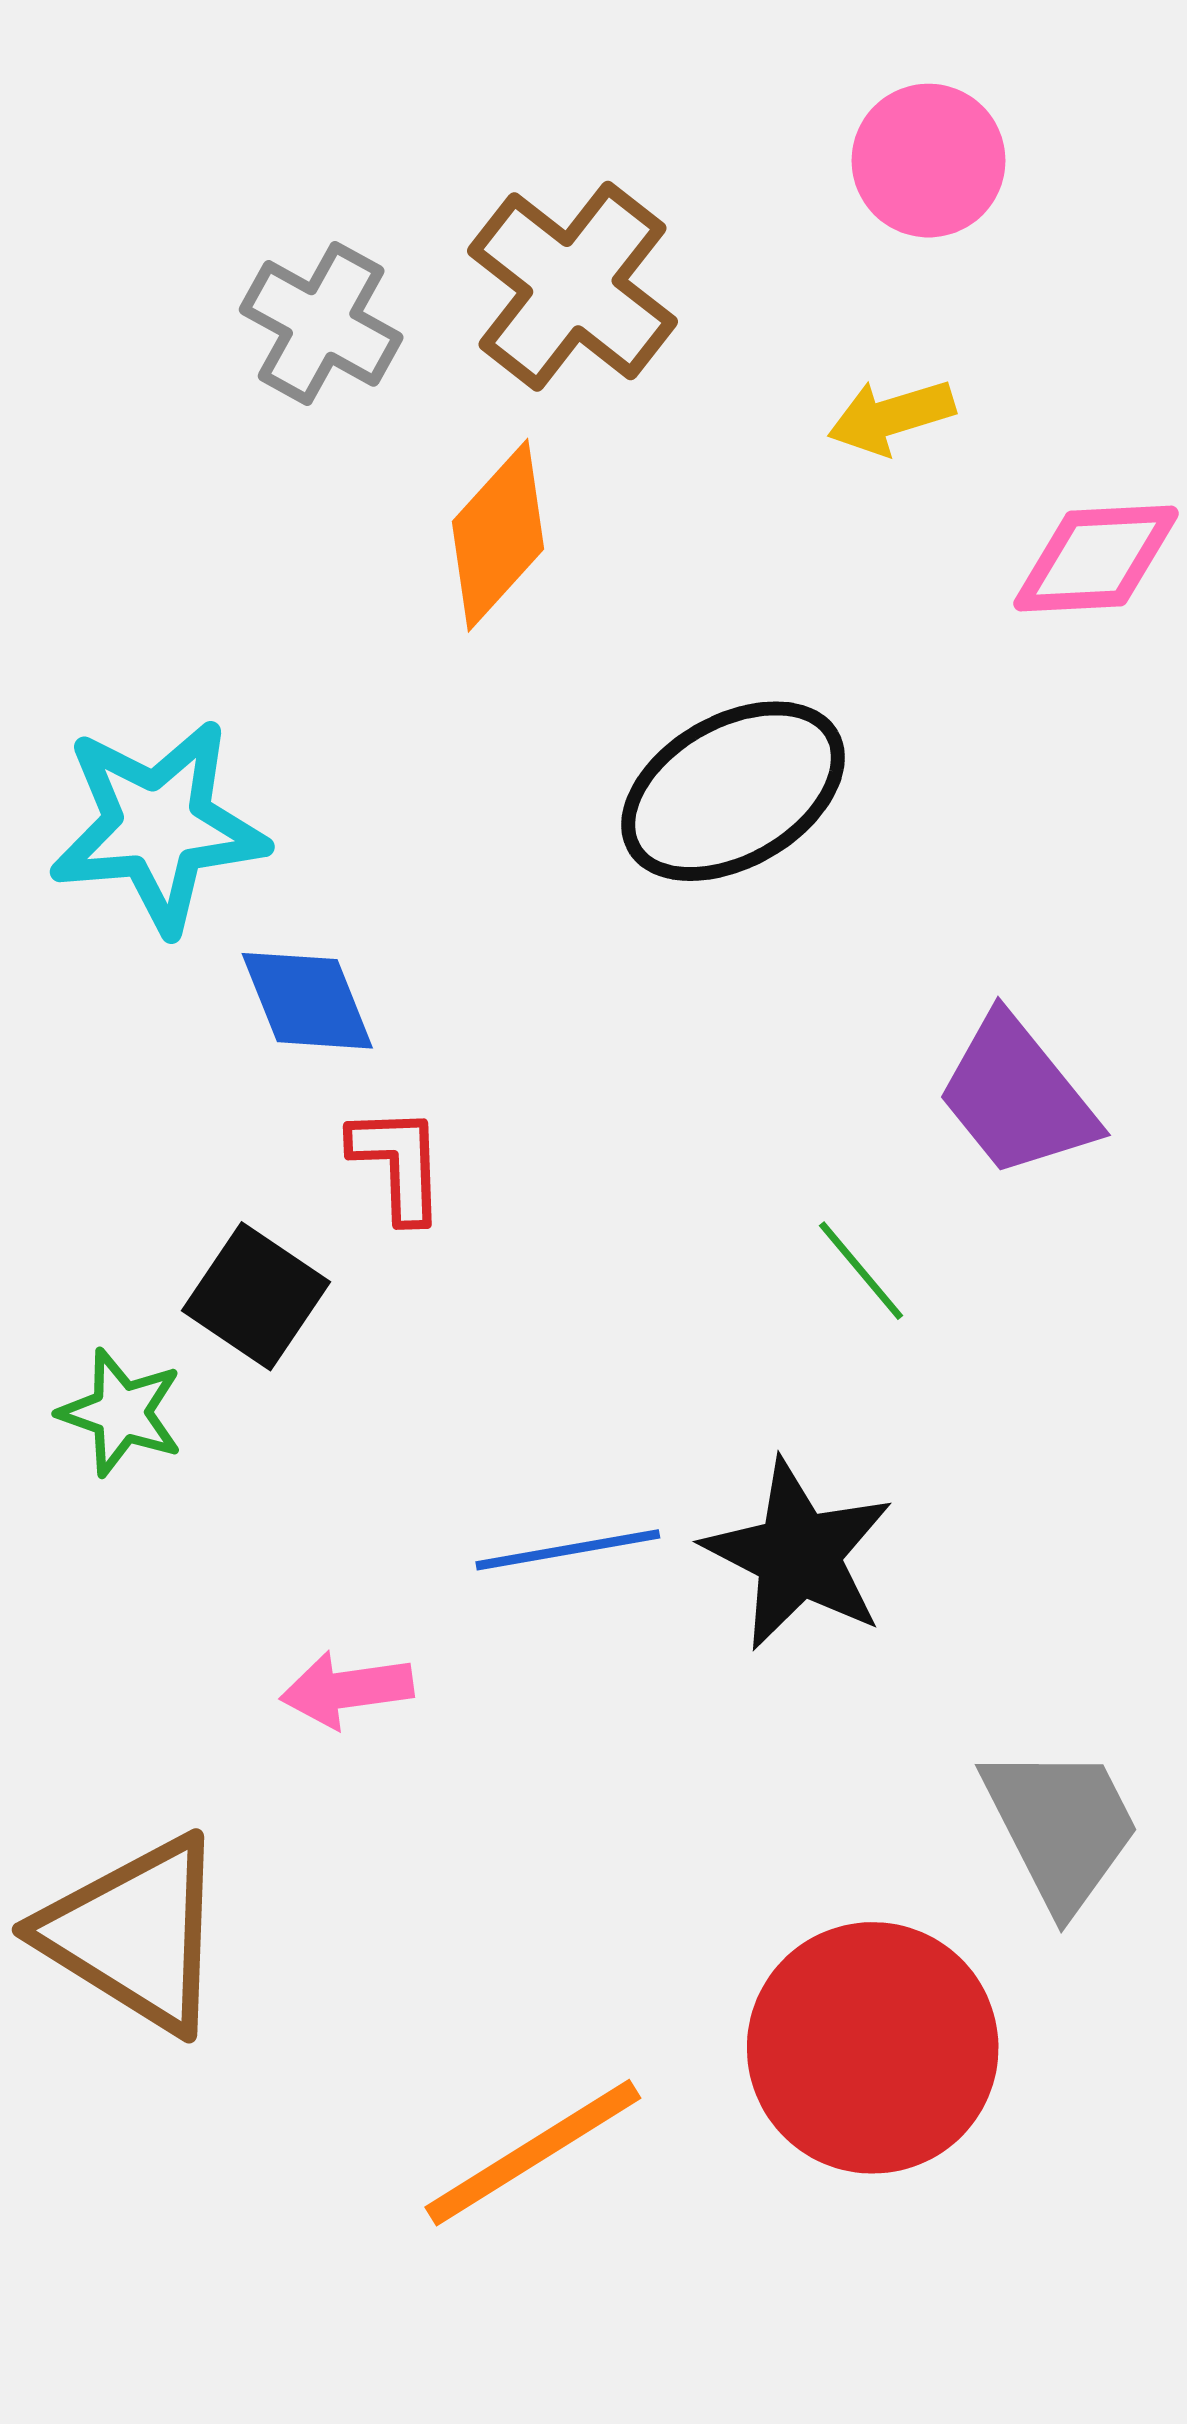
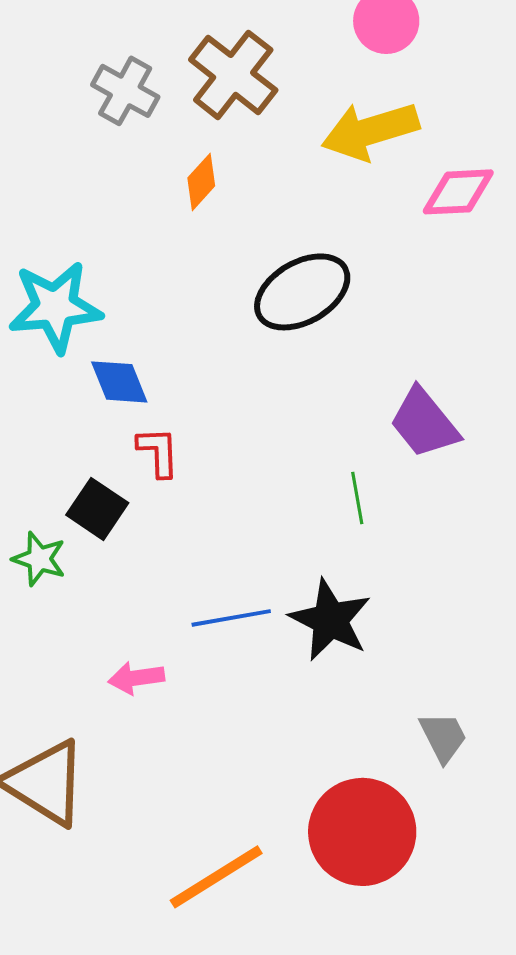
yellow arrow: (891, 417) -> (370, 131), size x1.8
orange diamond: (498, 535) -> (201, 182), size x0.7
green line: (861, 1271) -> (357, 498), turned 30
gray trapezoid: (1061, 1827) -> (443, 737), size x0.7

